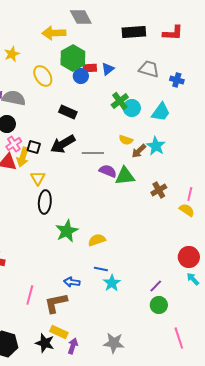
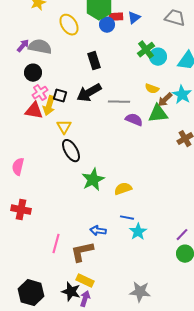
black rectangle: (68, 112) -> (94, 61), turned 48
green triangle: (125, 176) -> (158, 114), moved
black ellipse: (45, 202) -> (71, 151), turned -35
purple arrow: (73, 346) -> (85, 299), moved

